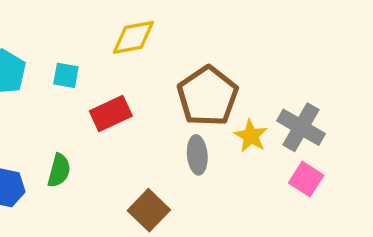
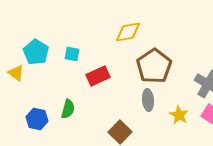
yellow diamond: (133, 37) -> (128, 32), moved
yellow star: (251, 136) -> (179, 115), moved

